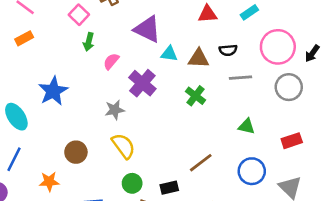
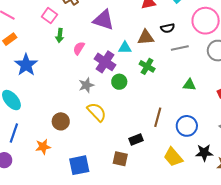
cyan triangle: (169, 54) -> (125, 48), moved
blue star: (53, 91) -> (26, 65), moved
brown line: (201, 163) -> (158, 117), turned -30
blue circle: (252, 171) -> (187, 126), moved
green circle: (132, 183) -> (119, 82), moved

